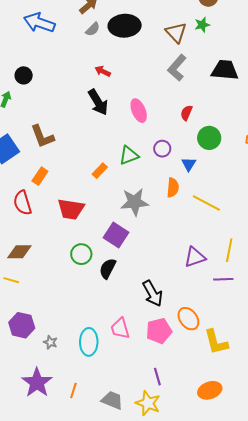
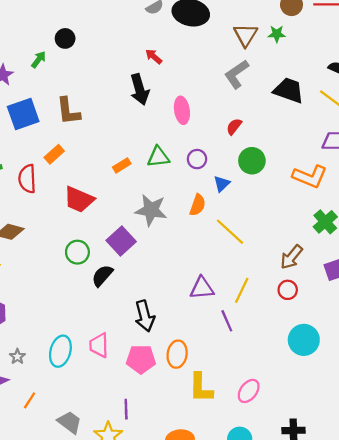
purple line: (223, 279) -> (227, 321), turned 54
orange ellipse: (188, 319) -> (177, 354), turned 30
gray star: (50, 342) -> (17, 357), moved

